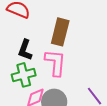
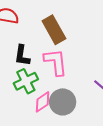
brown rectangle: (60, 32) -> (54, 30), turned -32

